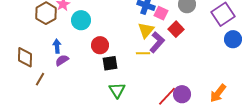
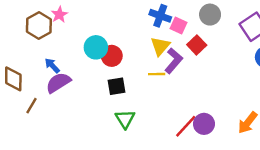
cyan circle: (81, 20) -> (96, 47), moved
red circle: (100, 45) -> (112, 56), moved
blue arrow: (57, 46) -> (52, 66), turned -40
purple semicircle: (62, 60) -> (58, 83), size x1.5

